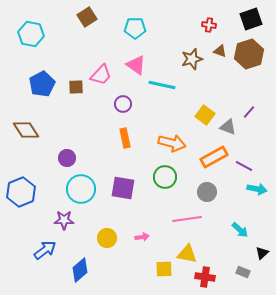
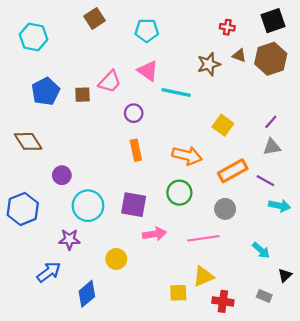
gray triangle: (228, 127) -> (272, 147), moved, turned -30
purple circle: (67, 158) -> (62, 175), moved
pink arrow: (142, 237) -> (154, 234), moved, size x1.5
yellow triangle: (187, 254) -> (203, 276), turned -35

